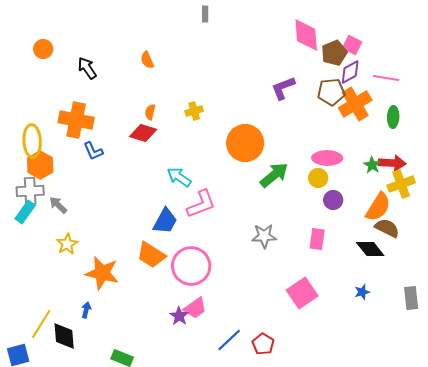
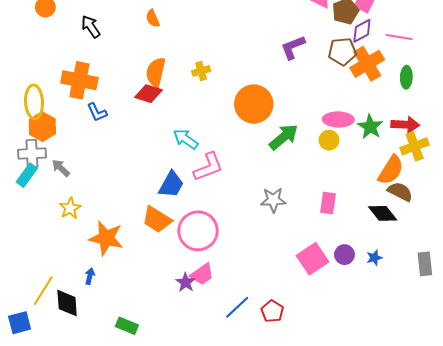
orange semicircle: (150, 112) -> (156, 72), size x1.8
green star: (372, 165) -> (370, 127), moved, size x1.4
purple circle: (333, 200) -> (344, 255), moved

